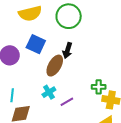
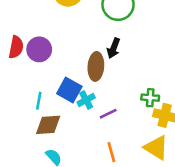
blue square: (36, 44) -> (69, 90), moved
brown ellipse: (55, 66) -> (96, 66), turned -30

